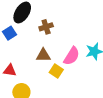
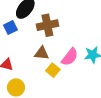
brown cross: (46, 27) -> (47, 25), size x1.5

